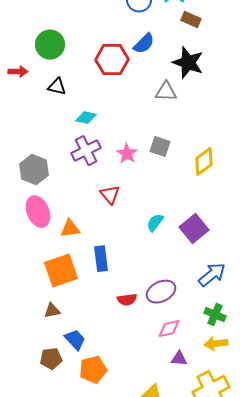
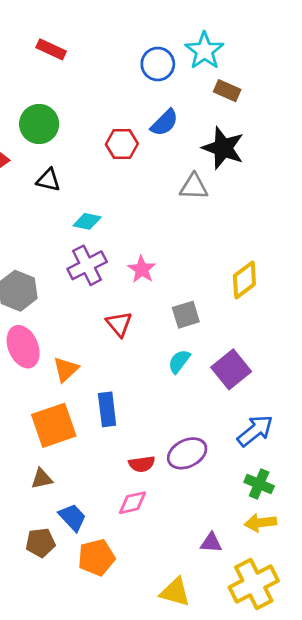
red hexagon: (112, 60) -> (122, 144), size x0.7
gray square: (160, 147) -> (186, 315), moved, turned -35
orange triangle: (70, 229) -> (66, 369), turned -35
pink diamond: (169, 329) -> (132, 503), moved

